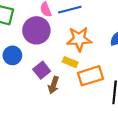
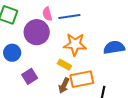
purple square: (42, 70) -> (30, 76), moved
brown arrow: (53, 85) -> (64, 86), moved

